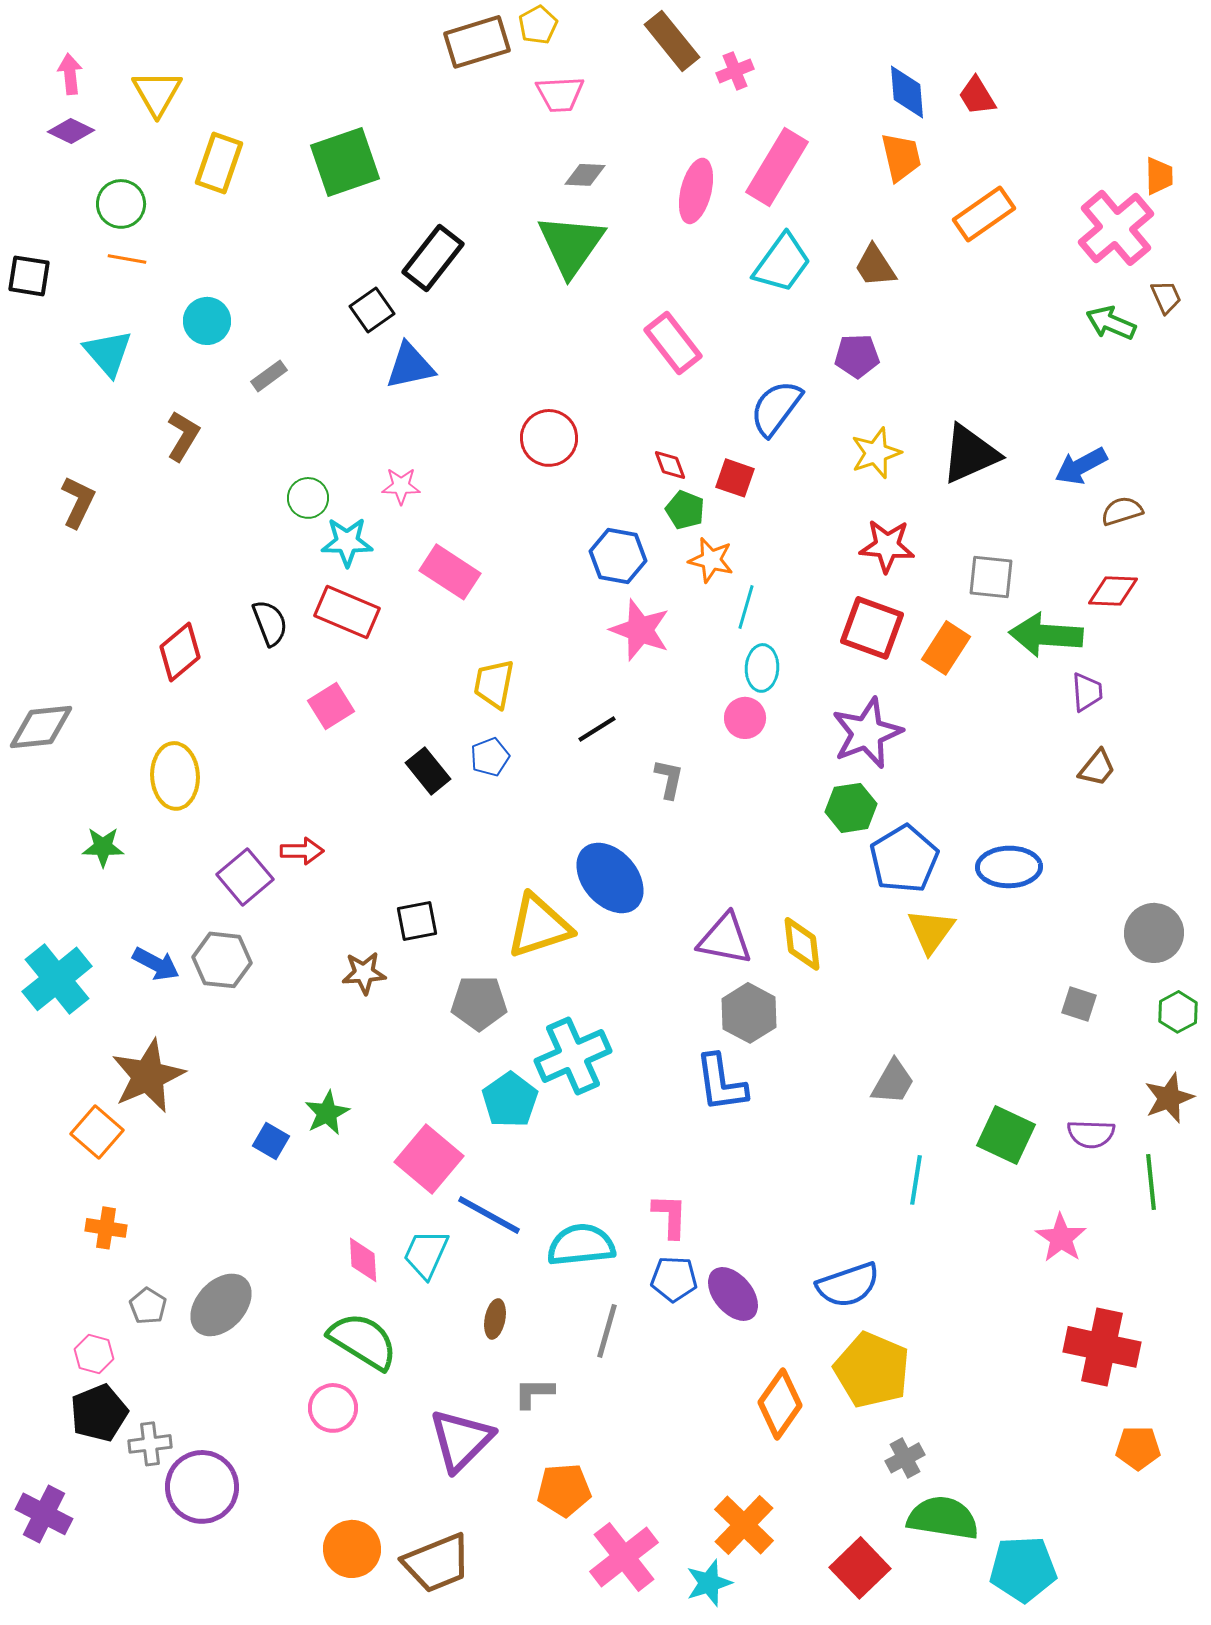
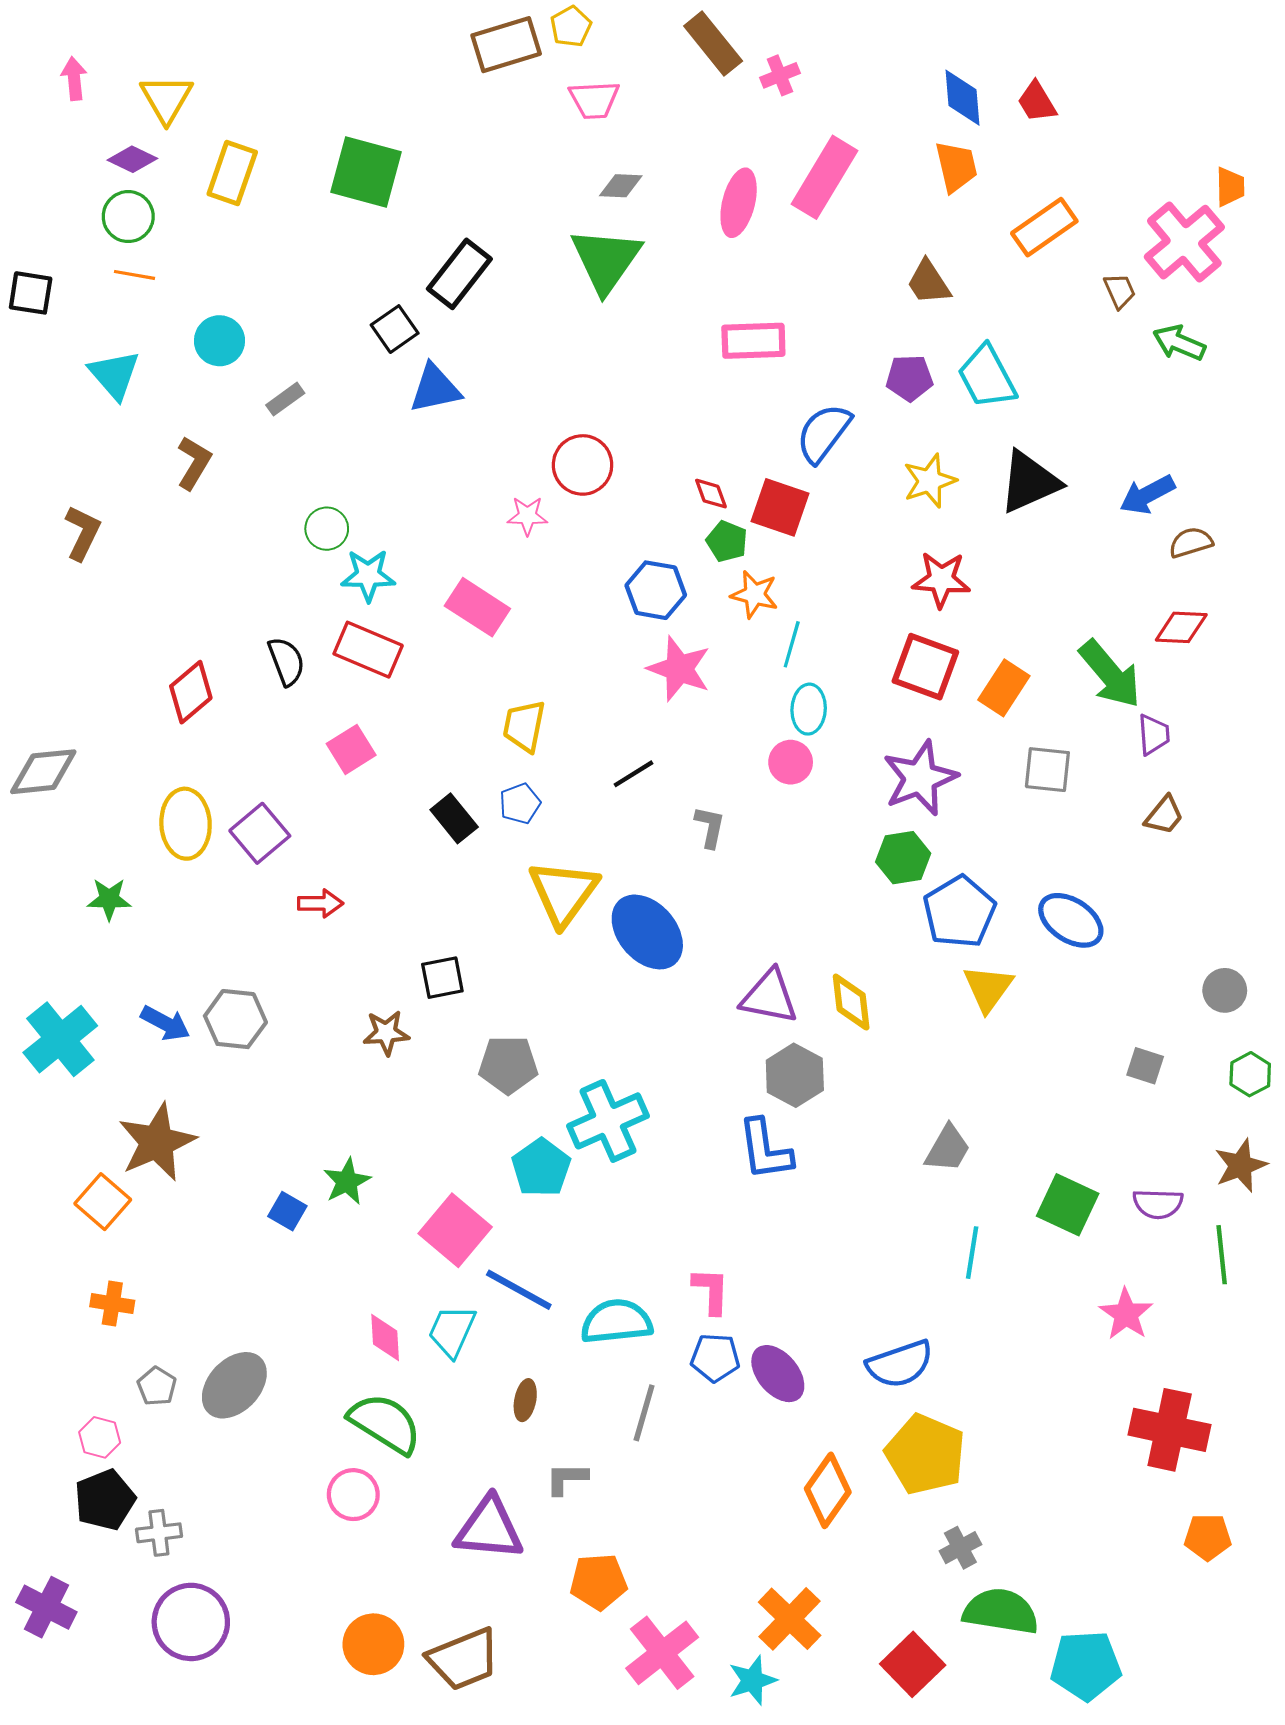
purple diamond: (71, 131) -> (132, 159), moved
green square: (345, 162) -> (366, 172), turned 34
cyan trapezoid: (782, 263) -> (987, 377), moved, turned 116
brown trapezoid: (1166, 297) -> (1120, 291), moved
pink rectangle: (673, 343) -> (753, 341), moved, turned -54
red square: (735, 478) -> (780, 507), size x1.4
pink star: (401, 486) -> (527, 516), moved
gray square: (991, 577) -> (1047, 770), moved
green arrow: (1046, 635) -> (1110, 674), turned -134
blue ellipse: (1009, 867) -> (1071, 920), turned 34
purple square: (245, 877) -> (260, 833), moved
yellow triangle: (539, 926) -> (563, 893), moved, turned -36
gray circle: (1154, 933) -> (1225, 990), size x0.7
purple triangle: (461, 1440) -> (489, 1529), turned 50
purple circle: (202, 1487) -> (191, 1622), moved

